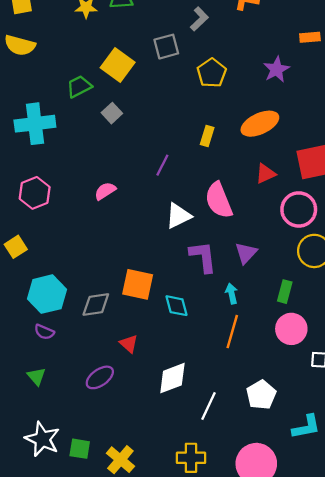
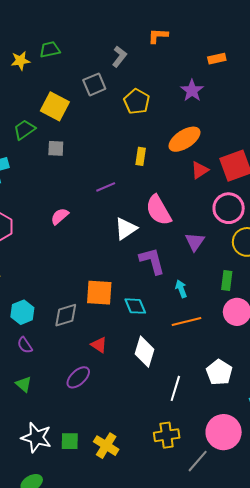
gray square: (112, 113) -> (56, 148), turned -36
purple line: (162, 165) -> (106, 187), turned 48
red triangle: (266, 174) -> (200, 170), moved
purple triangle: (246, 253) -> (195, 242), moved
cyan hexagon: (47, 294) -> (22, 312), size x0.7
purple semicircle: (44, 332) -> (25, 345), turned 42
orange line: (232, 332) -> (187, 321), turned 68
white diamond: (172, 378) -> (145, 352), moved, turned -44

